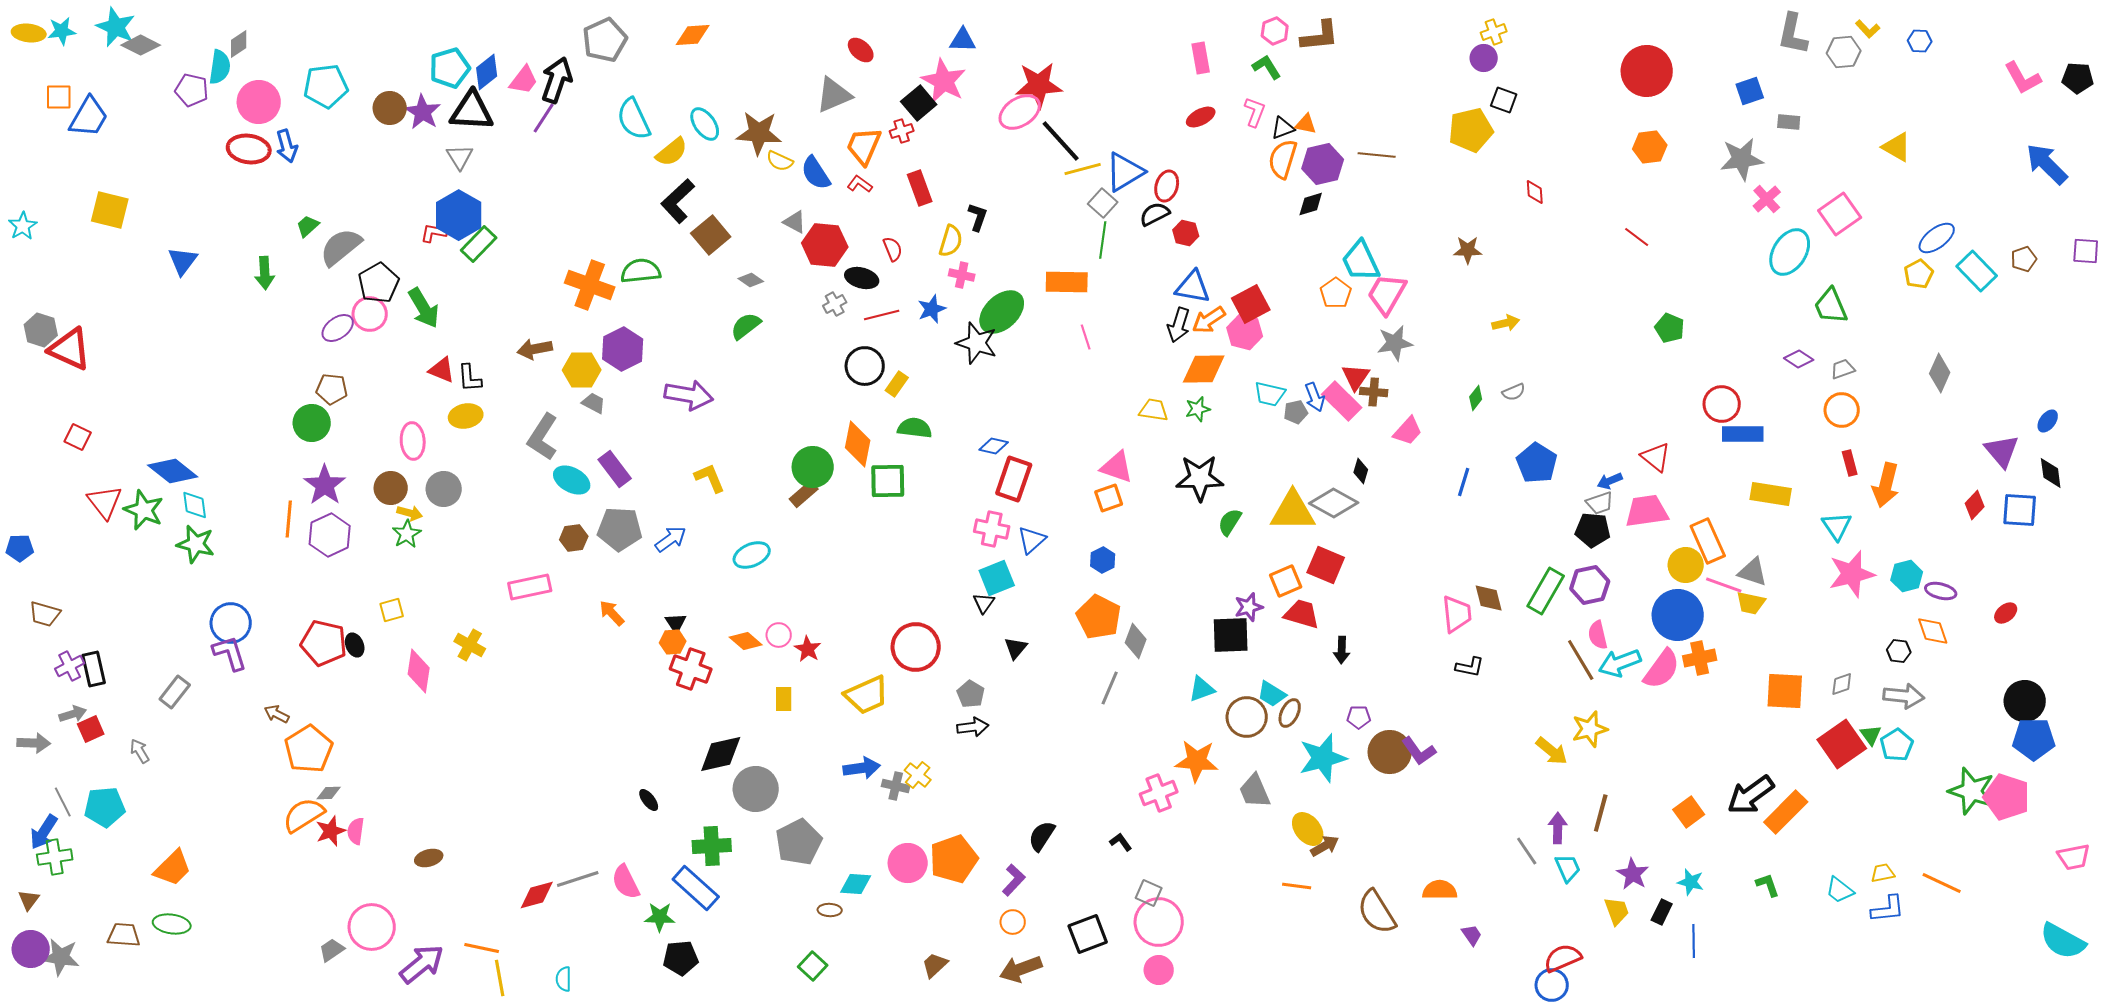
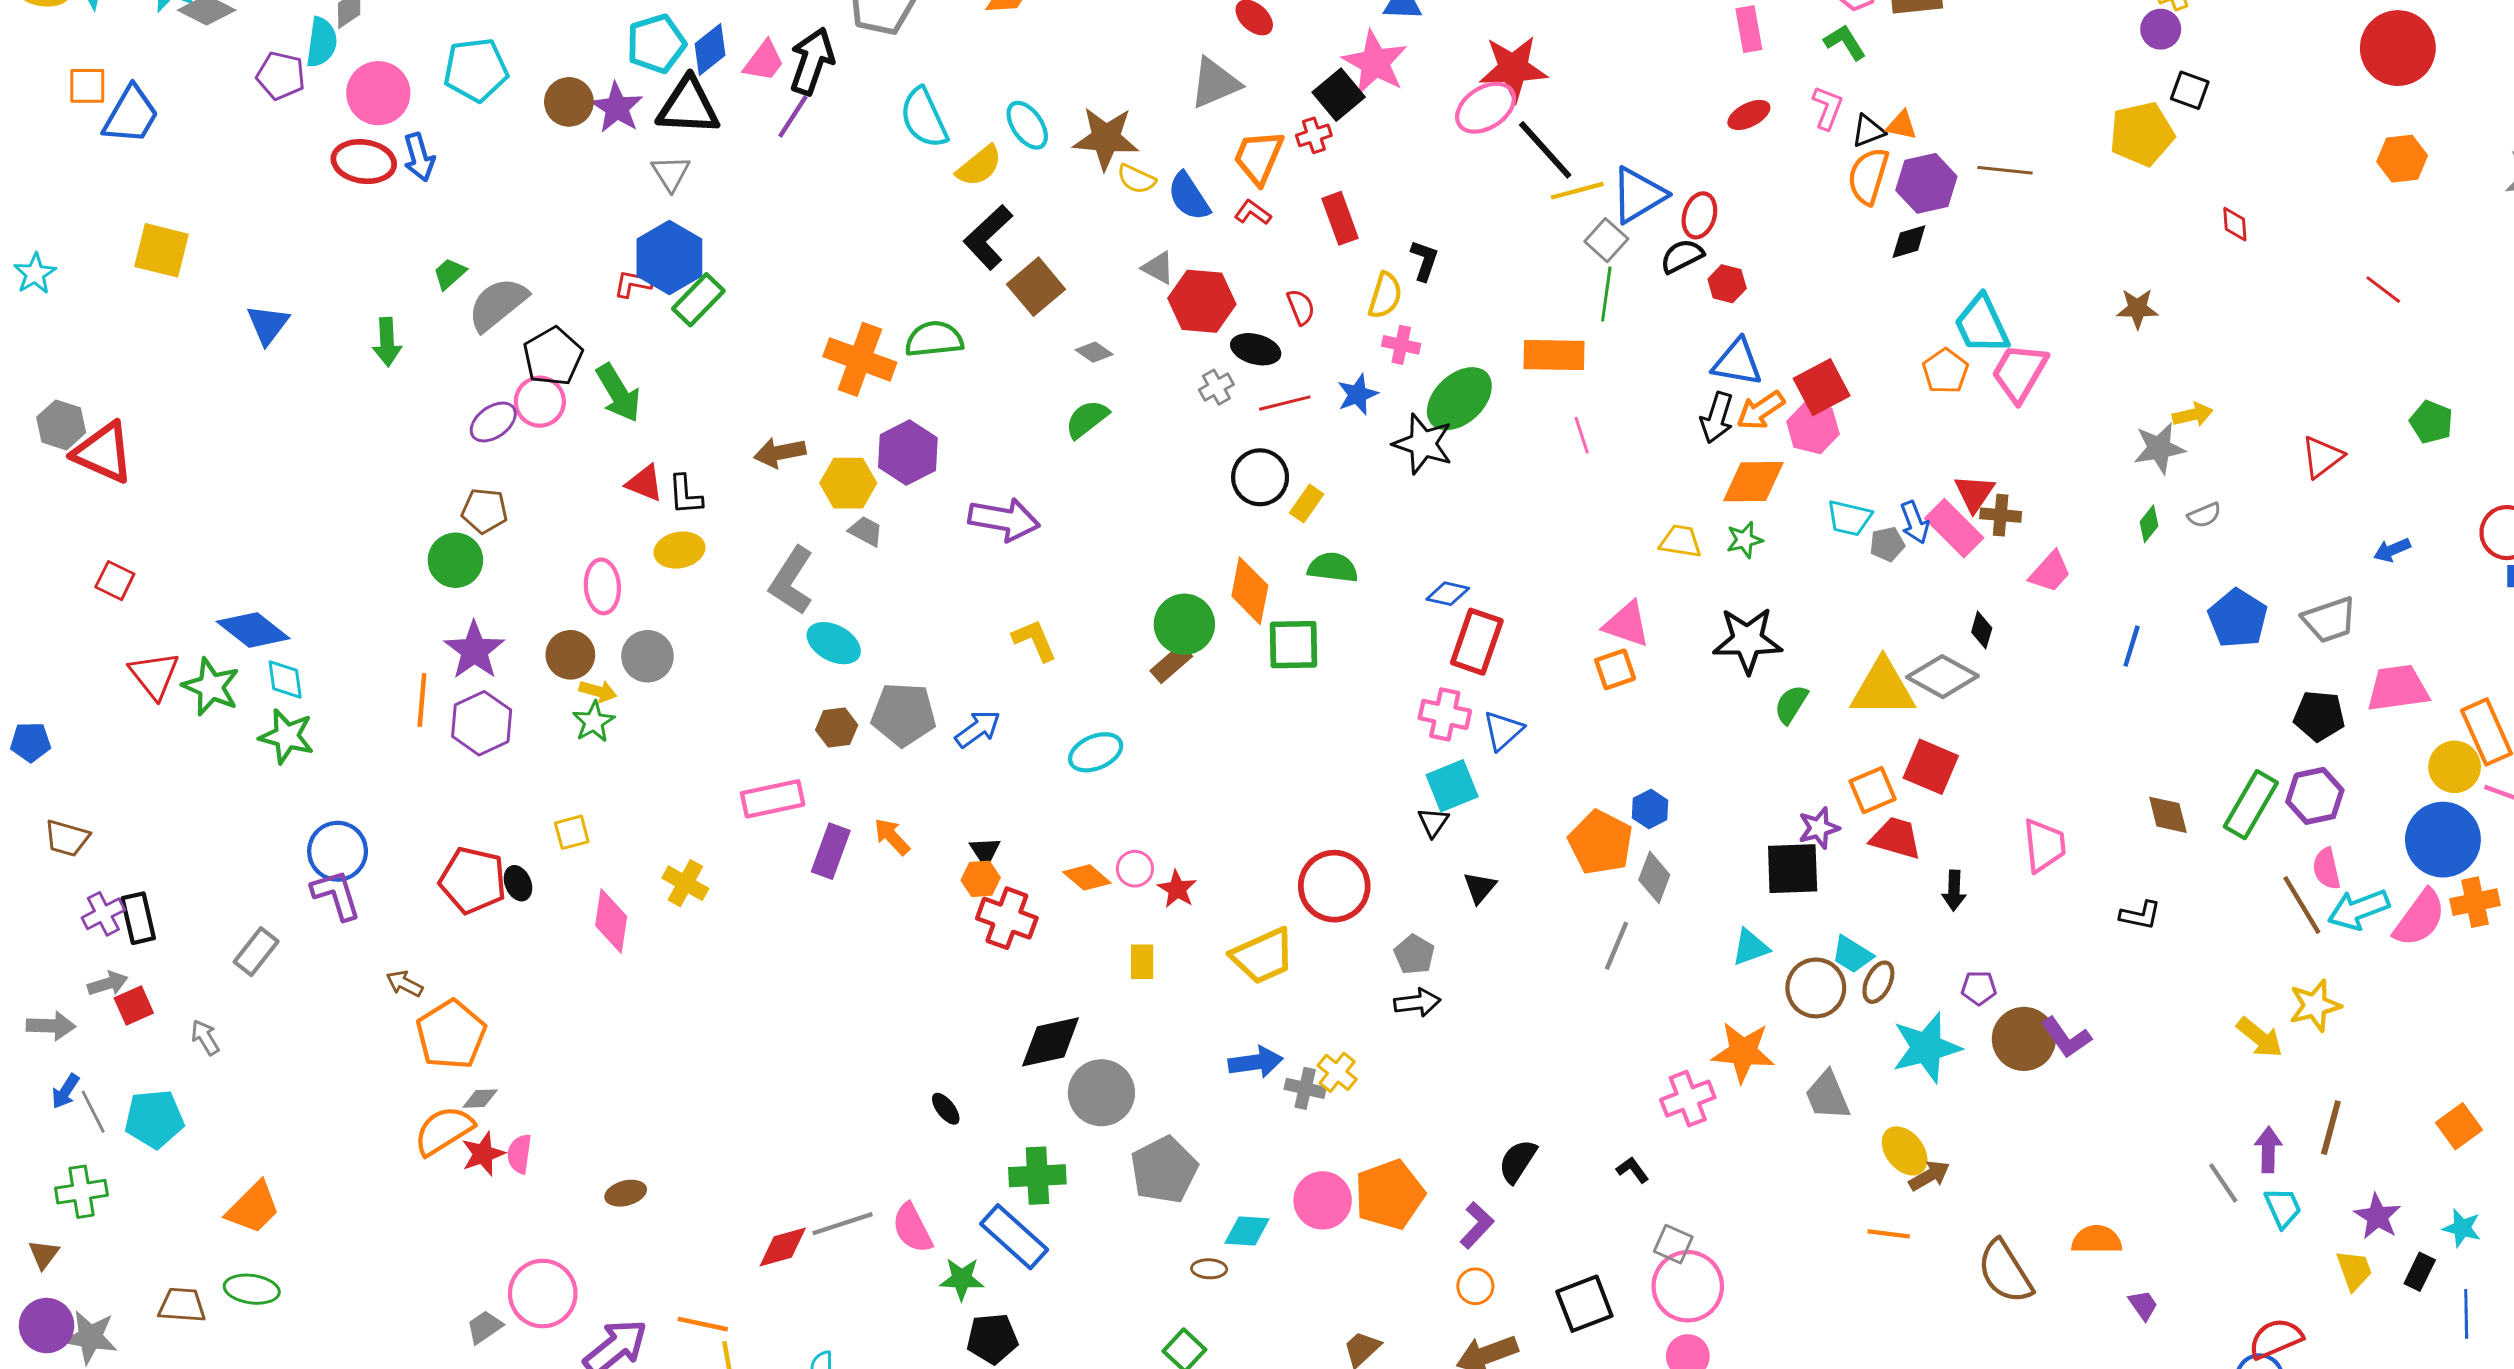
gray star: (1395, 343) -> (2159, 448), moved
red triangle: (1656, 457) -> (2322, 457), moved, turned 44
purple rectangle: (615, 469) -> (831, 851), moved, turned 57
blue arrow: (1610, 481) -> (2392, 550), moved
gray trapezoid: (1600, 503) -> (2329, 620), moved, size x1.4
blue hexagon: (1103, 560) -> (1650, 809), moved
pink trapezoid: (1457, 614) -> (2044, 845), moved
blue arrow: (44, 832) -> (65, 1091), moved, size x0.7

